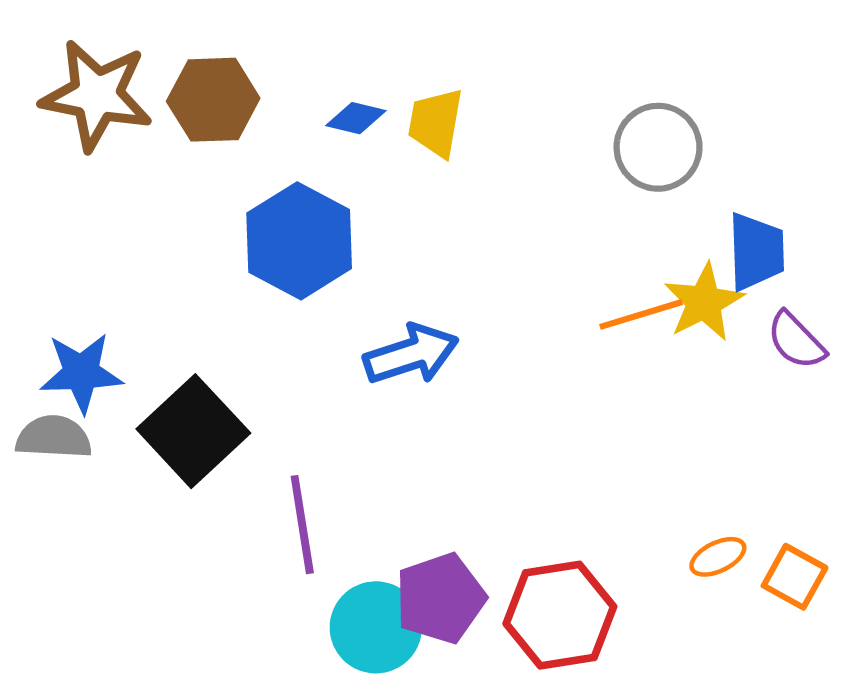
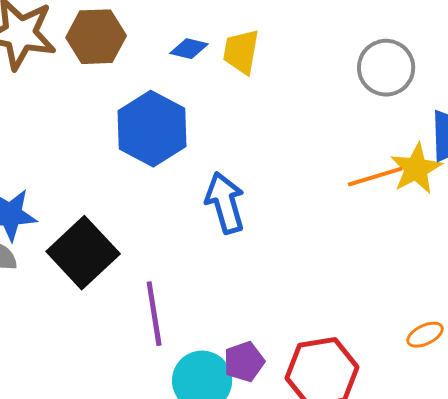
blue arrow: (411, 354) -> (225, 203), turned -88
purple pentagon: (440, 598) -> (244, 362), size x0.7

